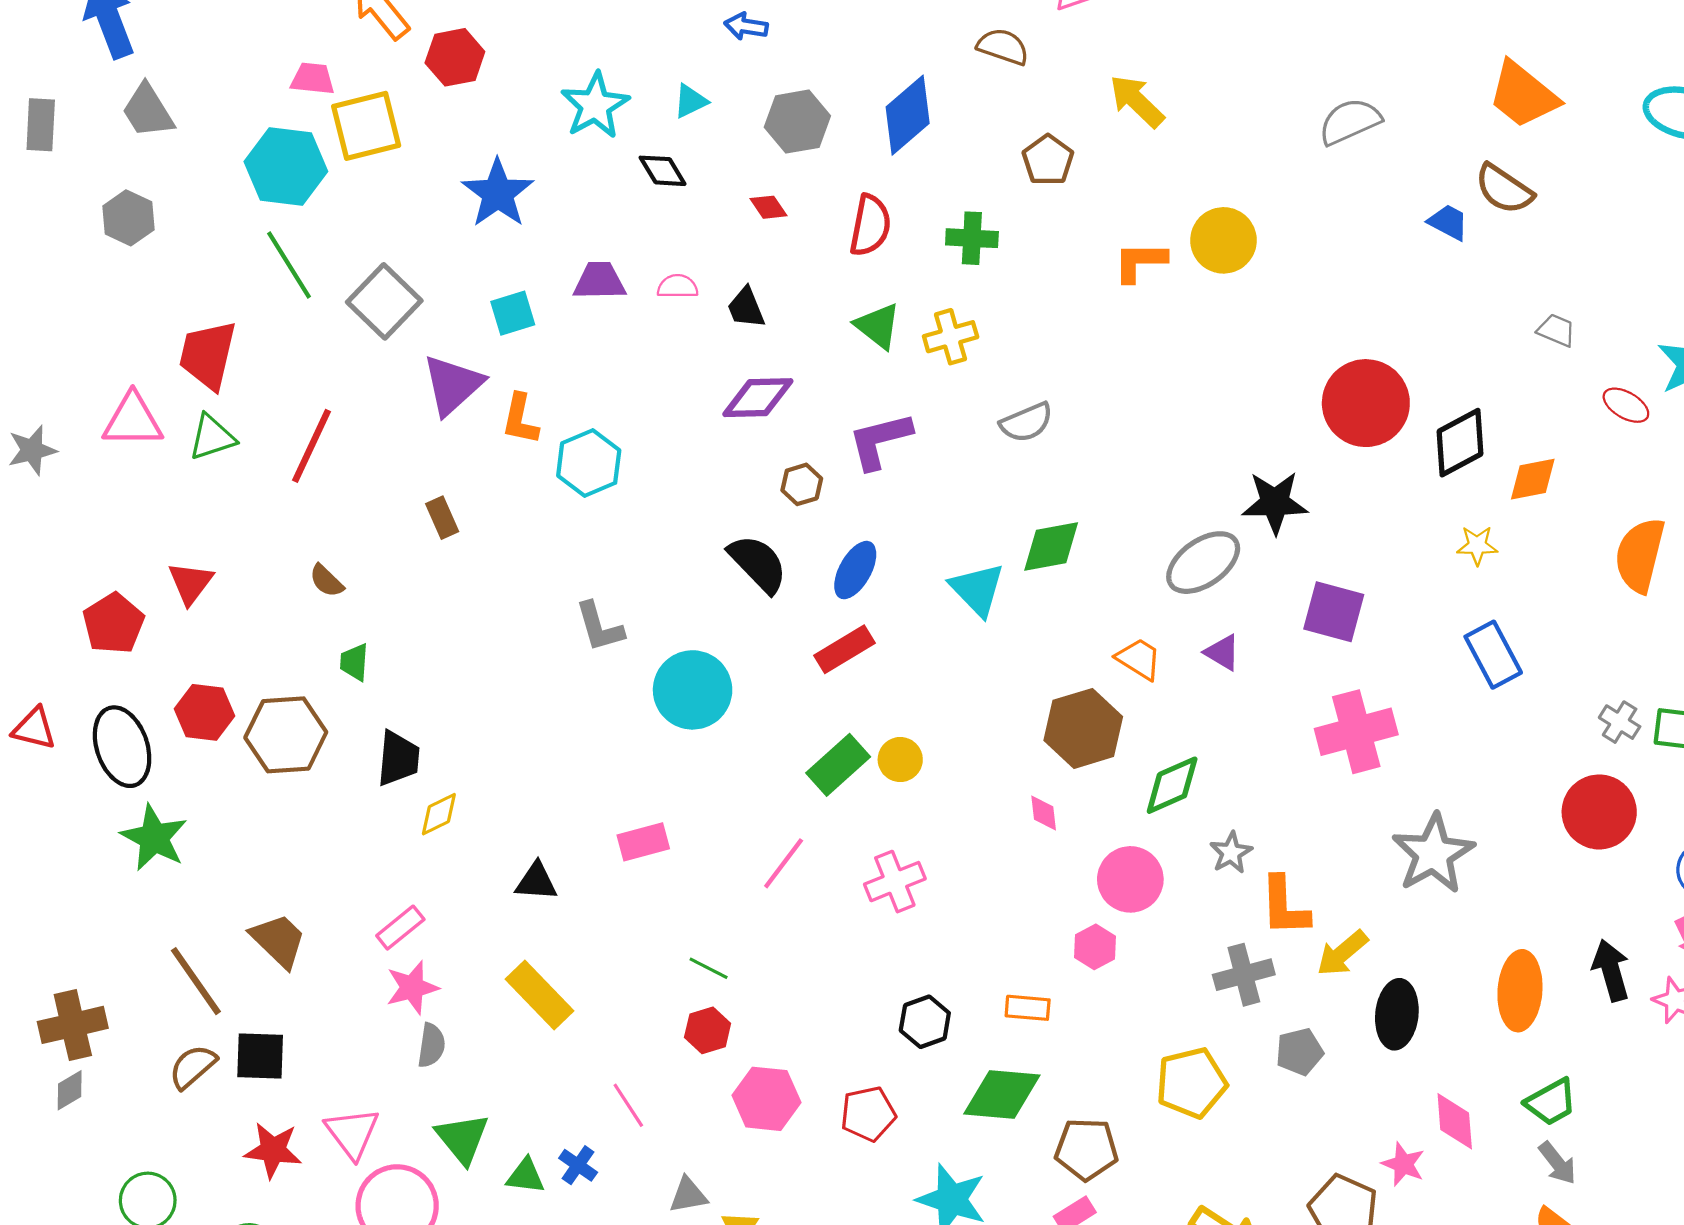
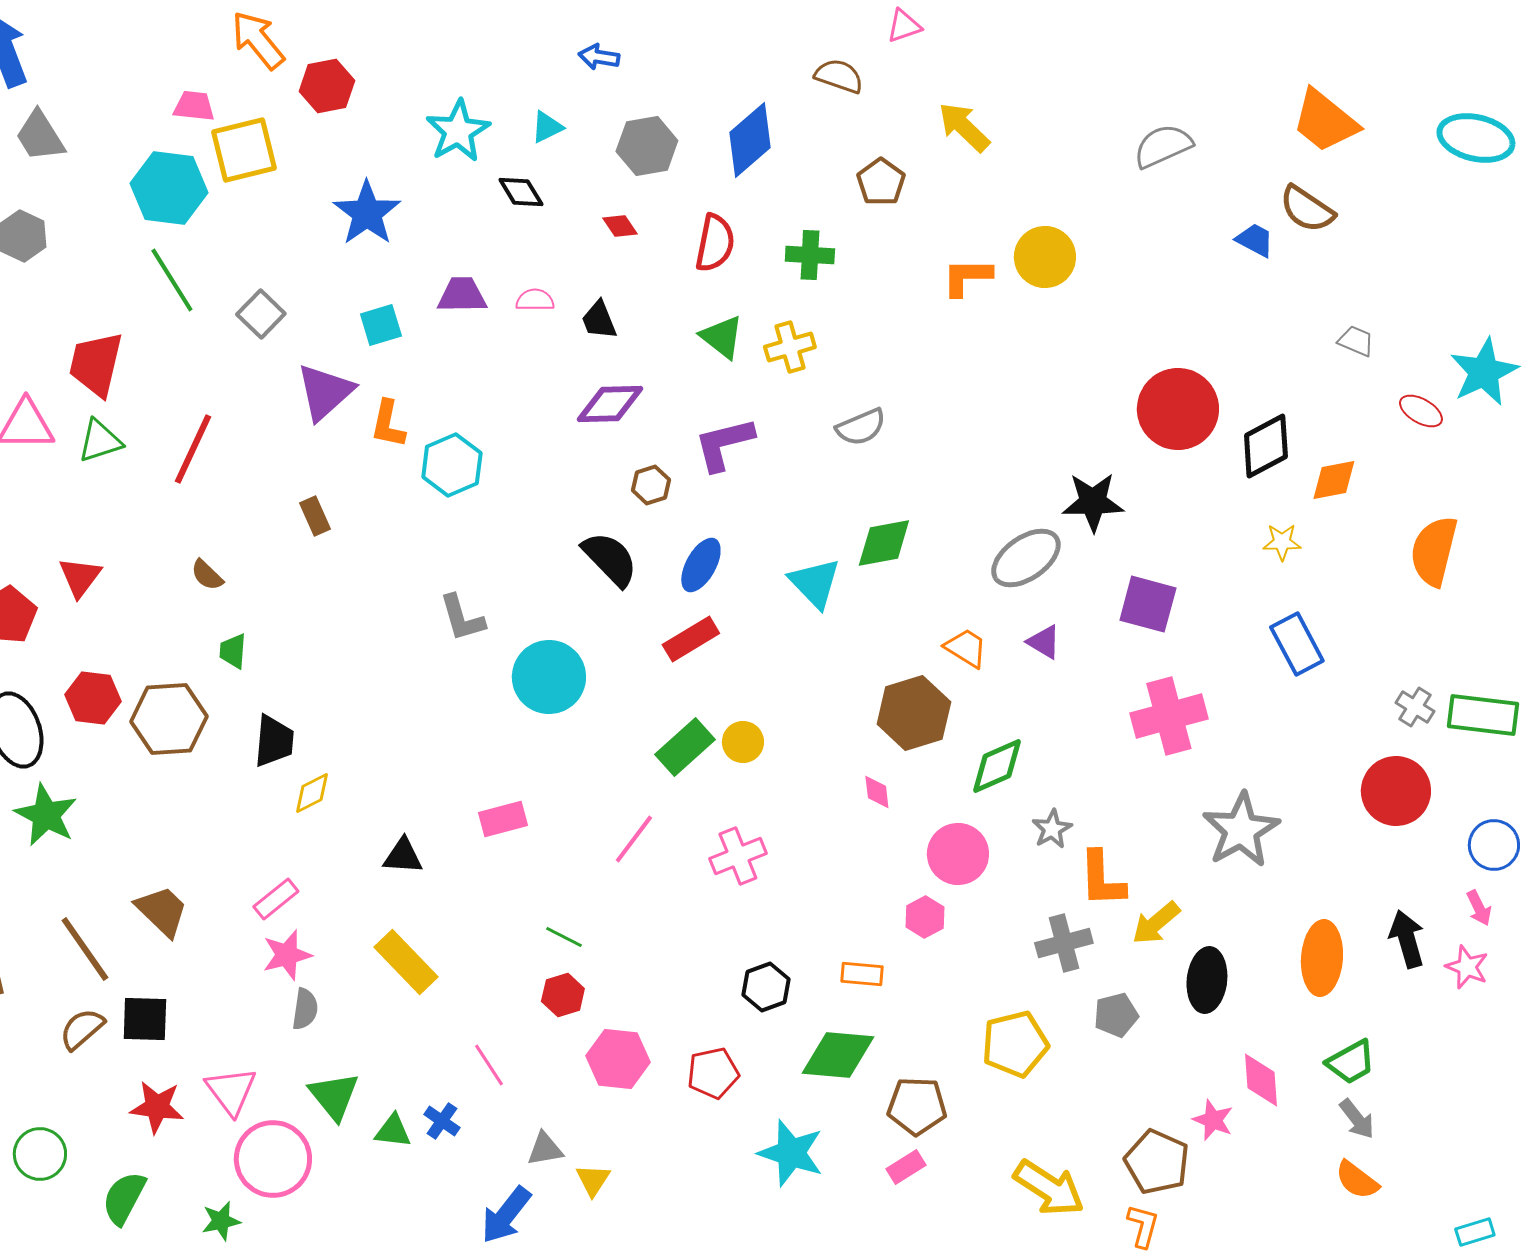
gray square: (384, 301) -> (261, 314), size x0.7

